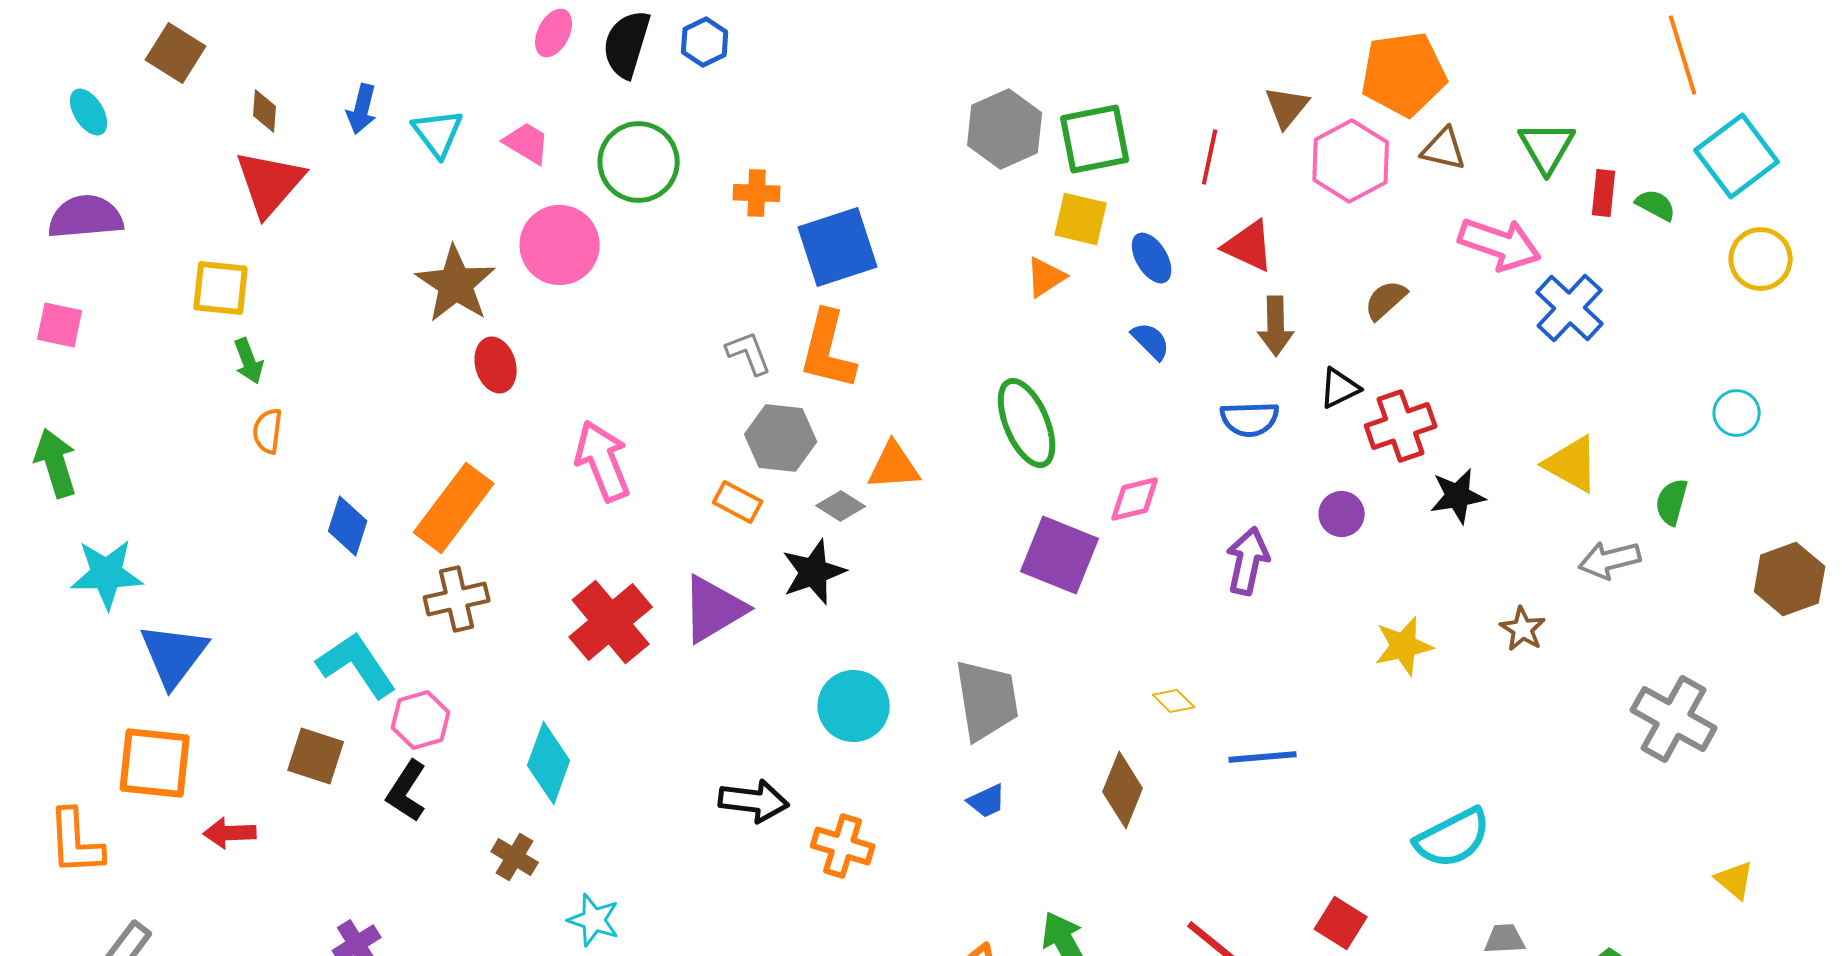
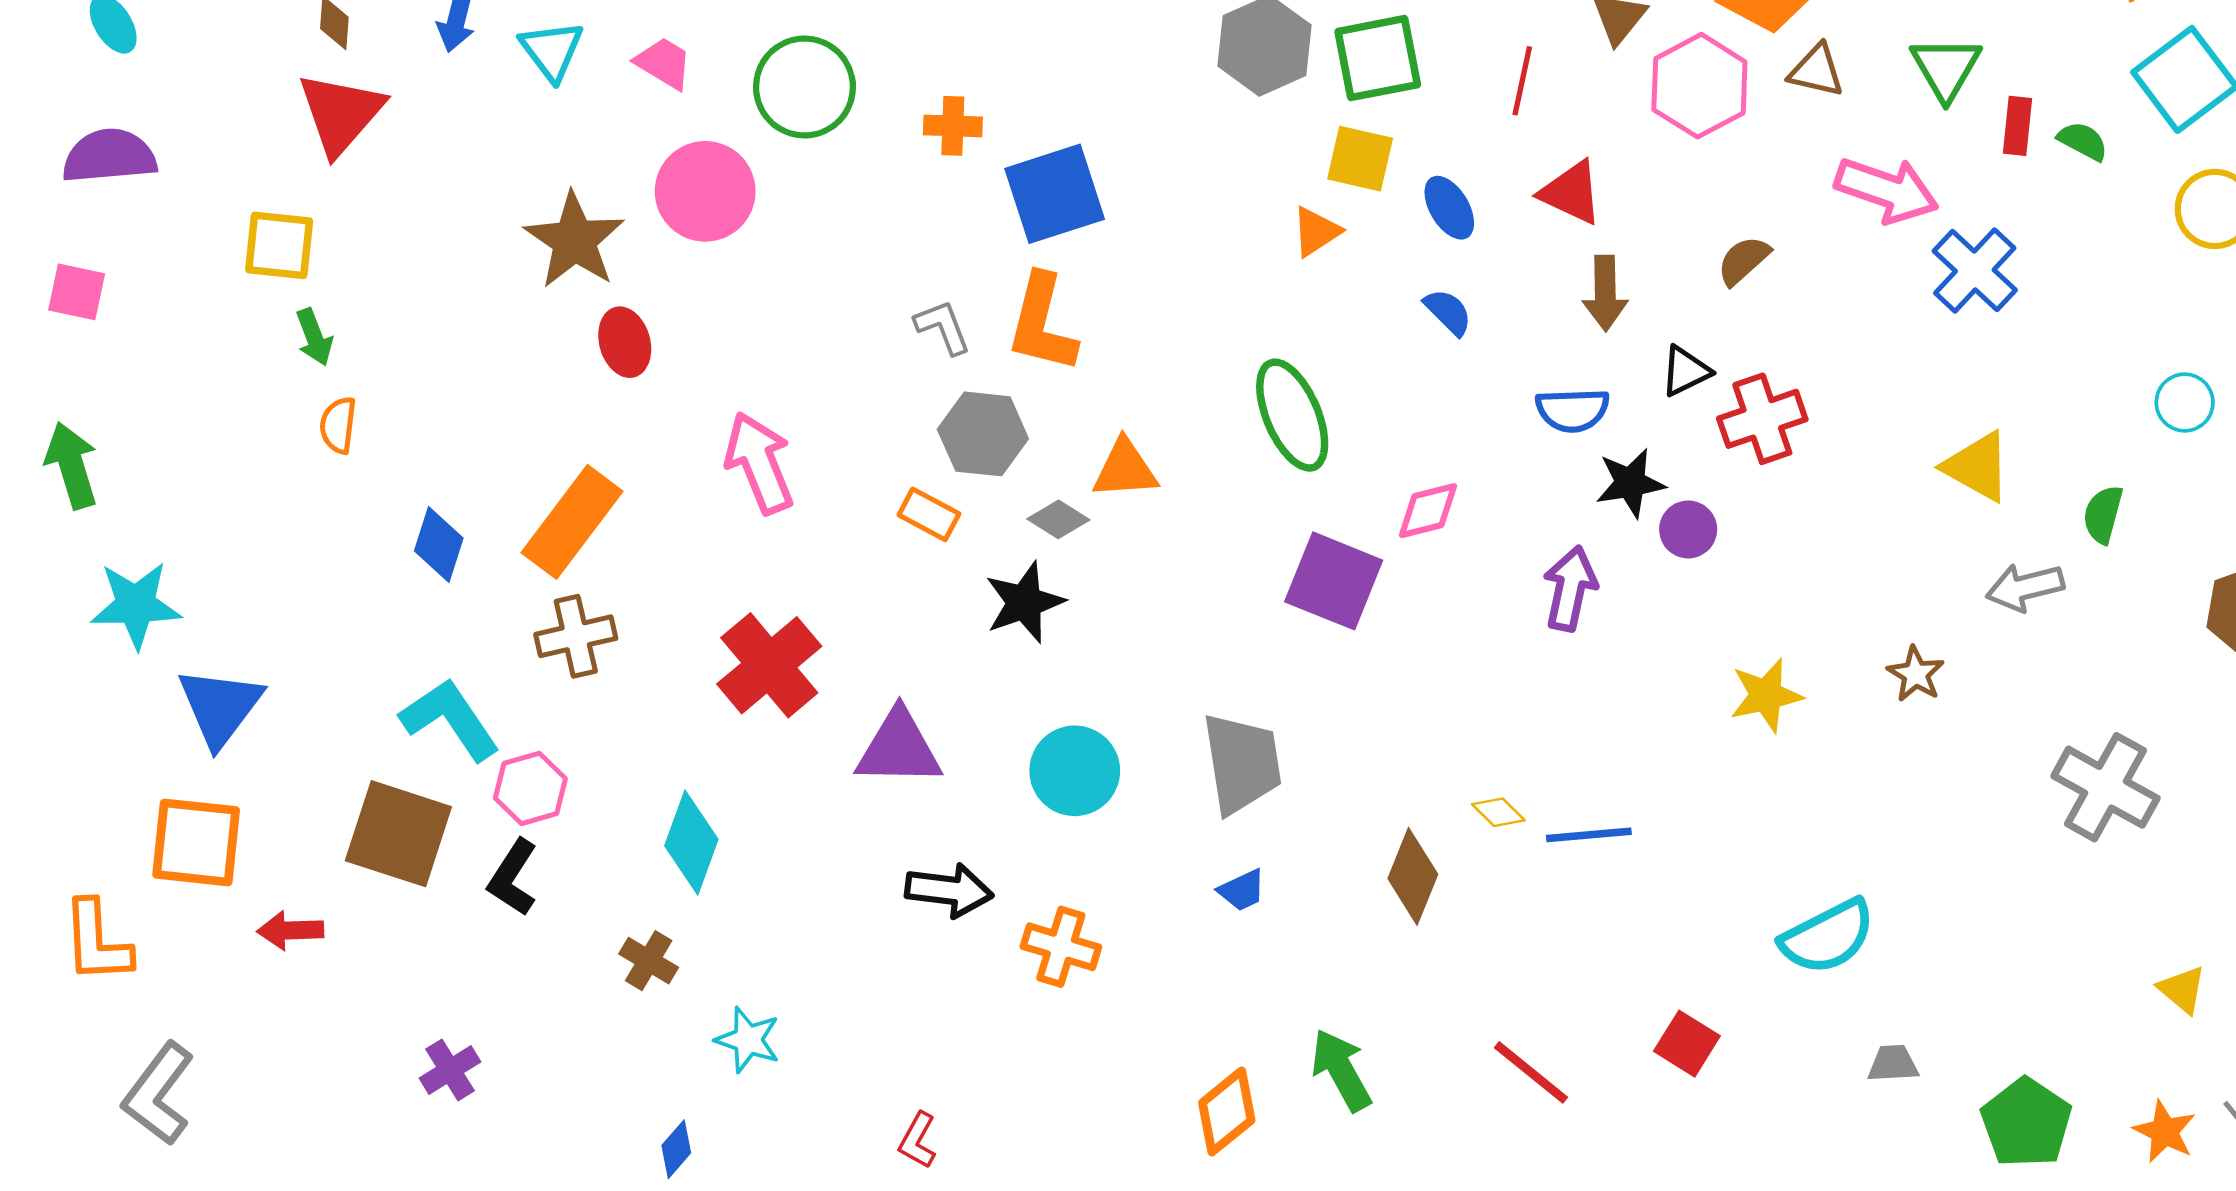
black star: (1458, 496) -> (1630, 483), moved
purple triangle: (714, 609) -> (899, 748), moved, turned 32
yellow diamond: (1174, 701) -> (1498, 812), moved
brown square: (316, 756) -> (398, 834), size x1.5

